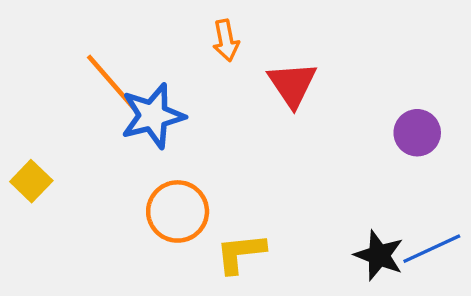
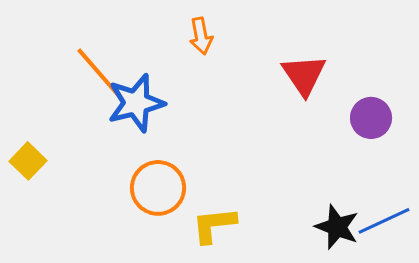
red triangle: (292, 84) -> (304, 75), moved

